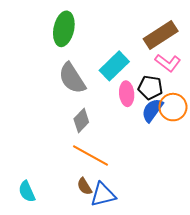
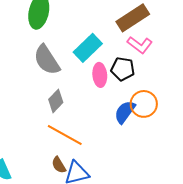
orange circle: (173, 107) -> (144, 104), moved
blue semicircle: (152, 110) -> (125, 112), moved

